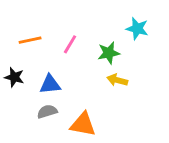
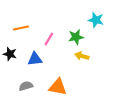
pink line: (70, 44) -> (49, 39), moved
gray semicircle: (47, 112) -> (26, 86), moved

